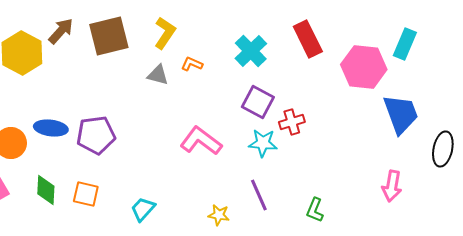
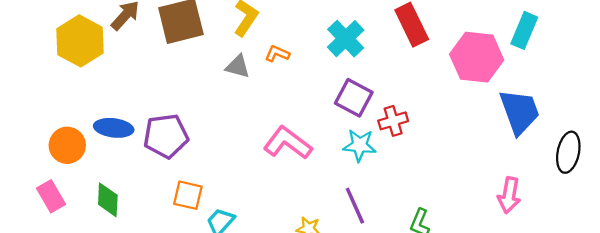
orange square: (86, 194) -> (188, 195), moved

